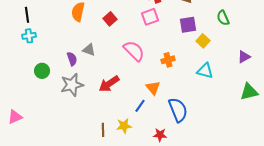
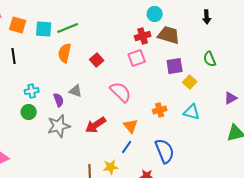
cyan cross: (29, 36) -> (32, 91), moved
orange cross: (168, 60) -> (160, 110), moved
orange triangle: (153, 88) -> (131, 126), moved

